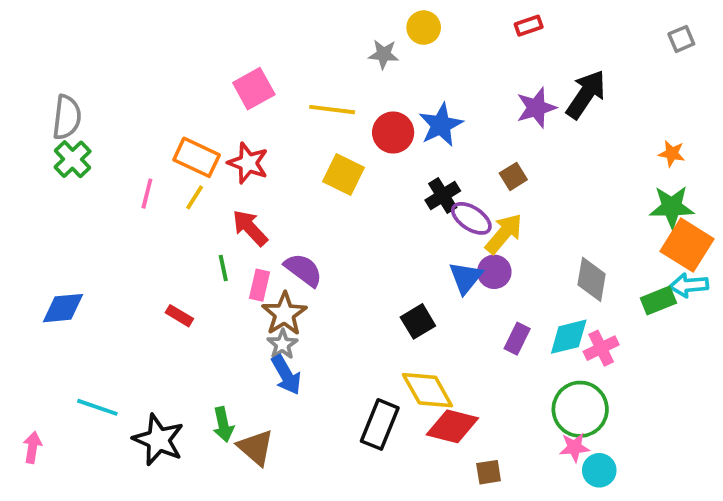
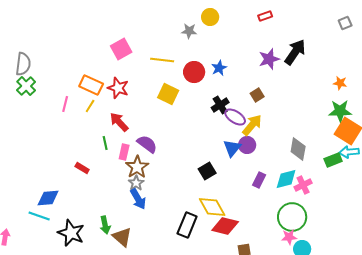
blue star: (441, 125) -> (219, 68), size x0.7
blue diamond: (63, 308) -> (48, 198), moved

